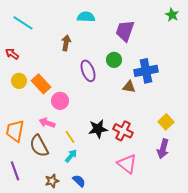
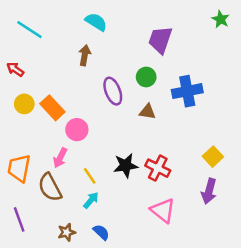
cyan semicircle: (86, 17) -> (96, 22), moved, turned 30
brown triangle: (129, 87) -> (147, 112), moved
pink arrow: (47, 123) -> (60, 158), turned -84

